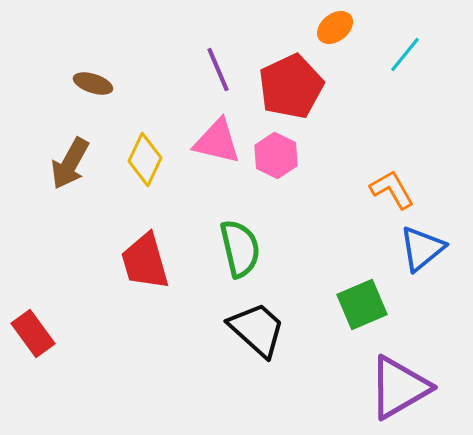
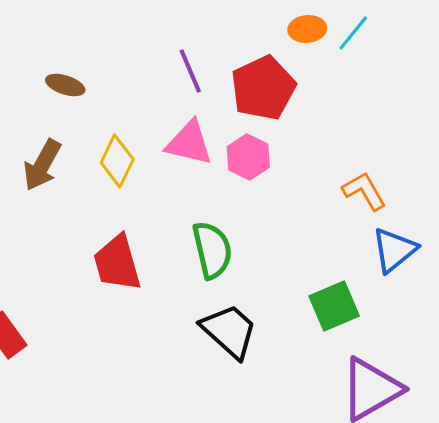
orange ellipse: (335, 27) -> (307, 29), turned 33
cyan line: (405, 54) -> (353, 33), moved

